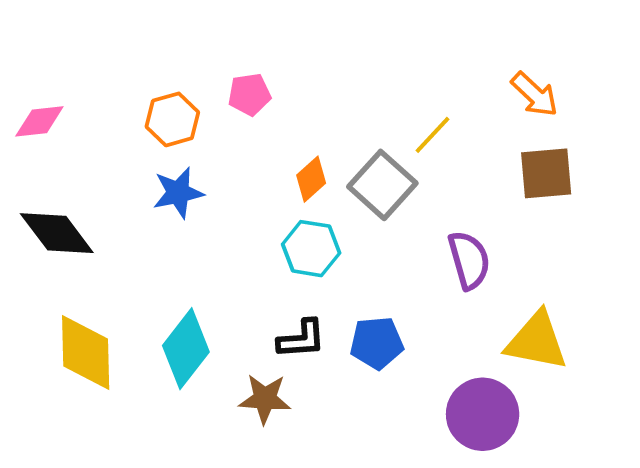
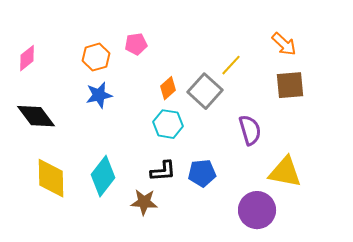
pink diamond: (39, 121) -> (27, 58), turned -32

